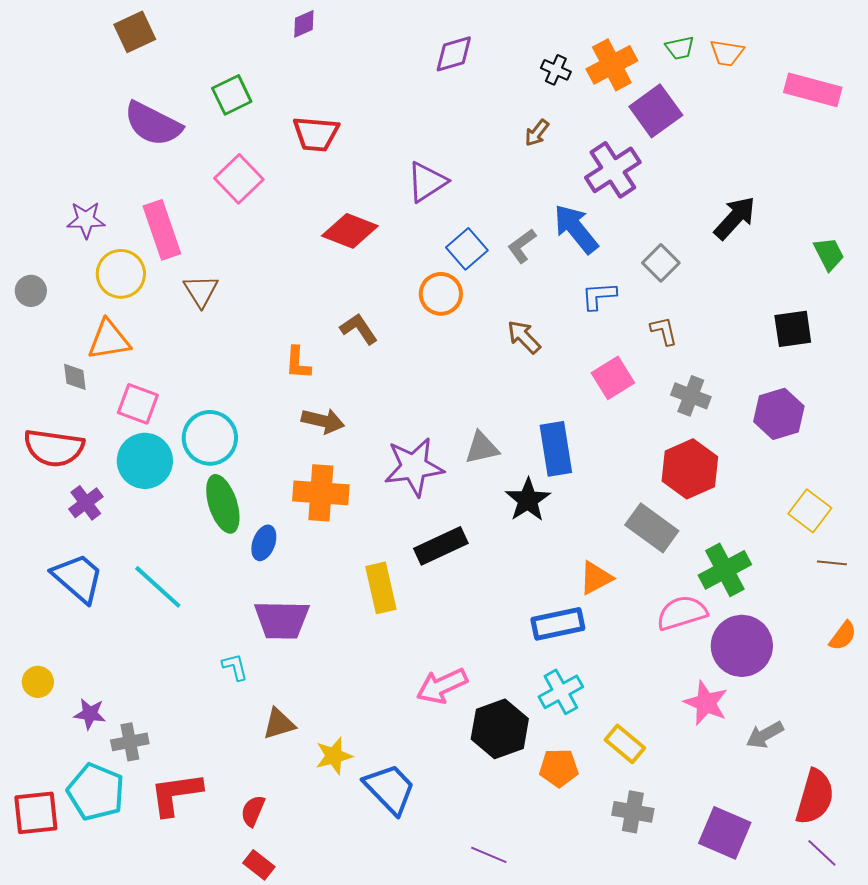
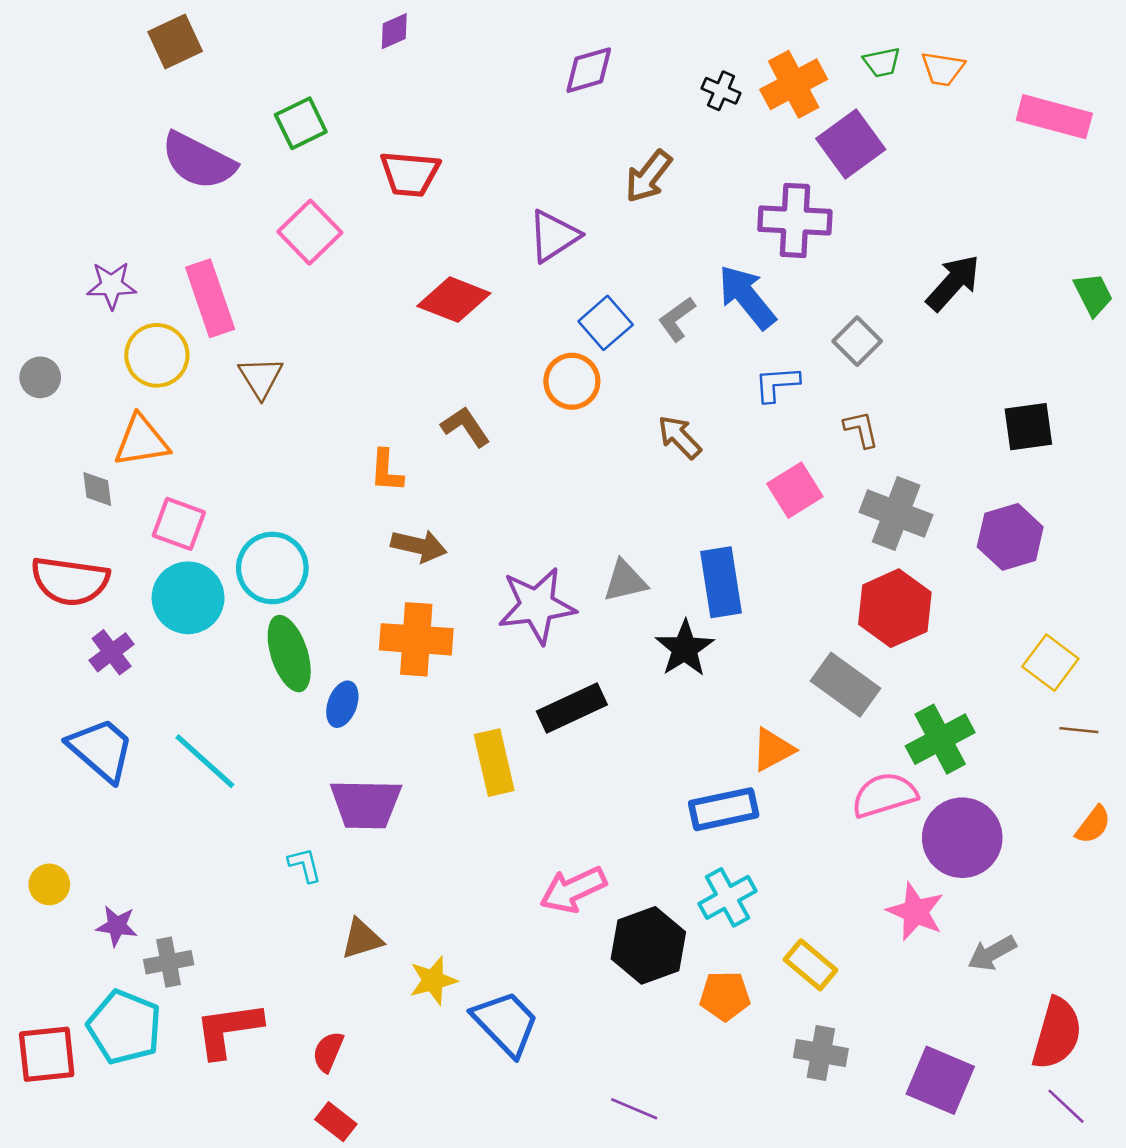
brown arrow: (537, 133) -> (648, 176), moved, size x1.5
purple cross: (613, 170) -> (795, 220), turned 36
green trapezoid: (829, 254) -> (1093, 294), moved
gray cross: (691, 396) -> (896, 514), size x1.4

